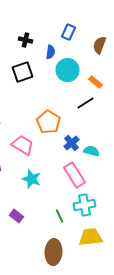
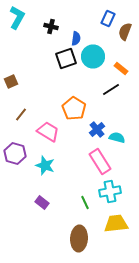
blue rectangle: (68, 32) -> (108, 18), moved
black square: (22, 72) -> (66, 58), moved
cyan star: (32, 179) -> (45, 166), moved

